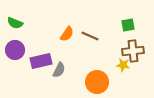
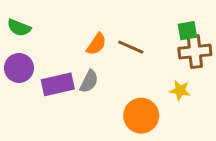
brown cross: (133, 51) -> (195, 52), moved
gray semicircle: (59, 70) -> (89, 81), moved

